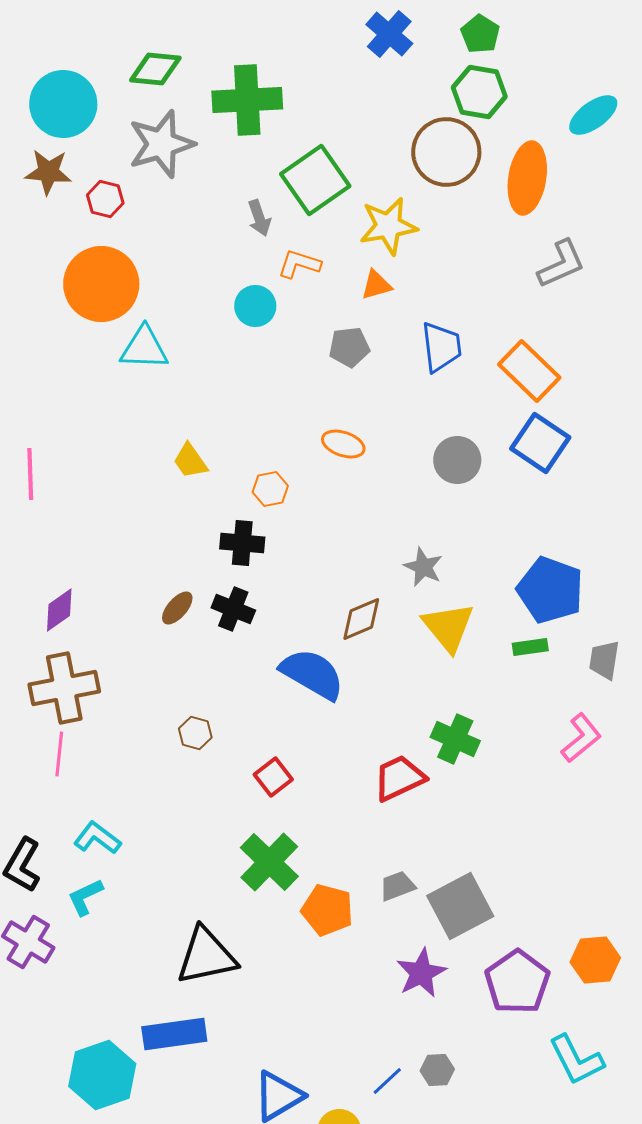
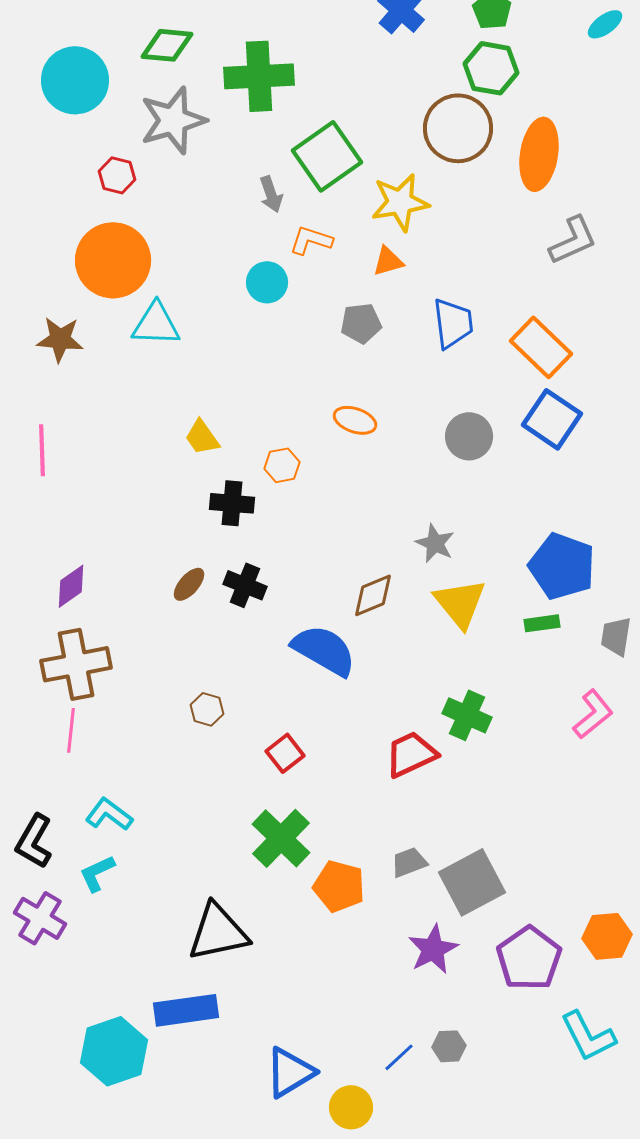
cyan ellipse: (593, 115) -> (605, 24), moved, size x0.7
brown star: (48, 172) -> (60, 339), moved
black cross: (242, 543) -> (232, 503), moved

